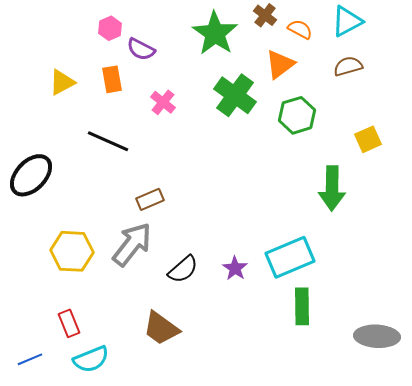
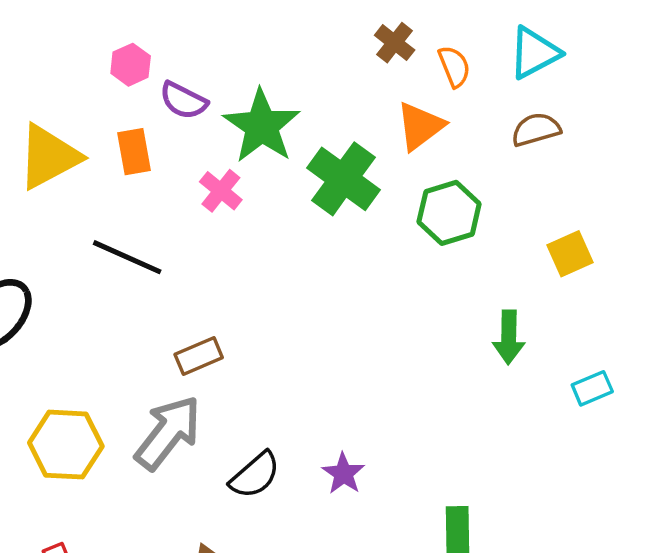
orange semicircle: (300, 29) -> (454, 66), turned 40
green star: (215, 33) -> (262, 126), moved
yellow triangle: (62, 82) -> (49, 157), size x1.5
green arrow: (332, 188) -> (509, 337), size x0.7
cyan rectangle: (290, 257) -> (592, 388), moved, size x0.5

